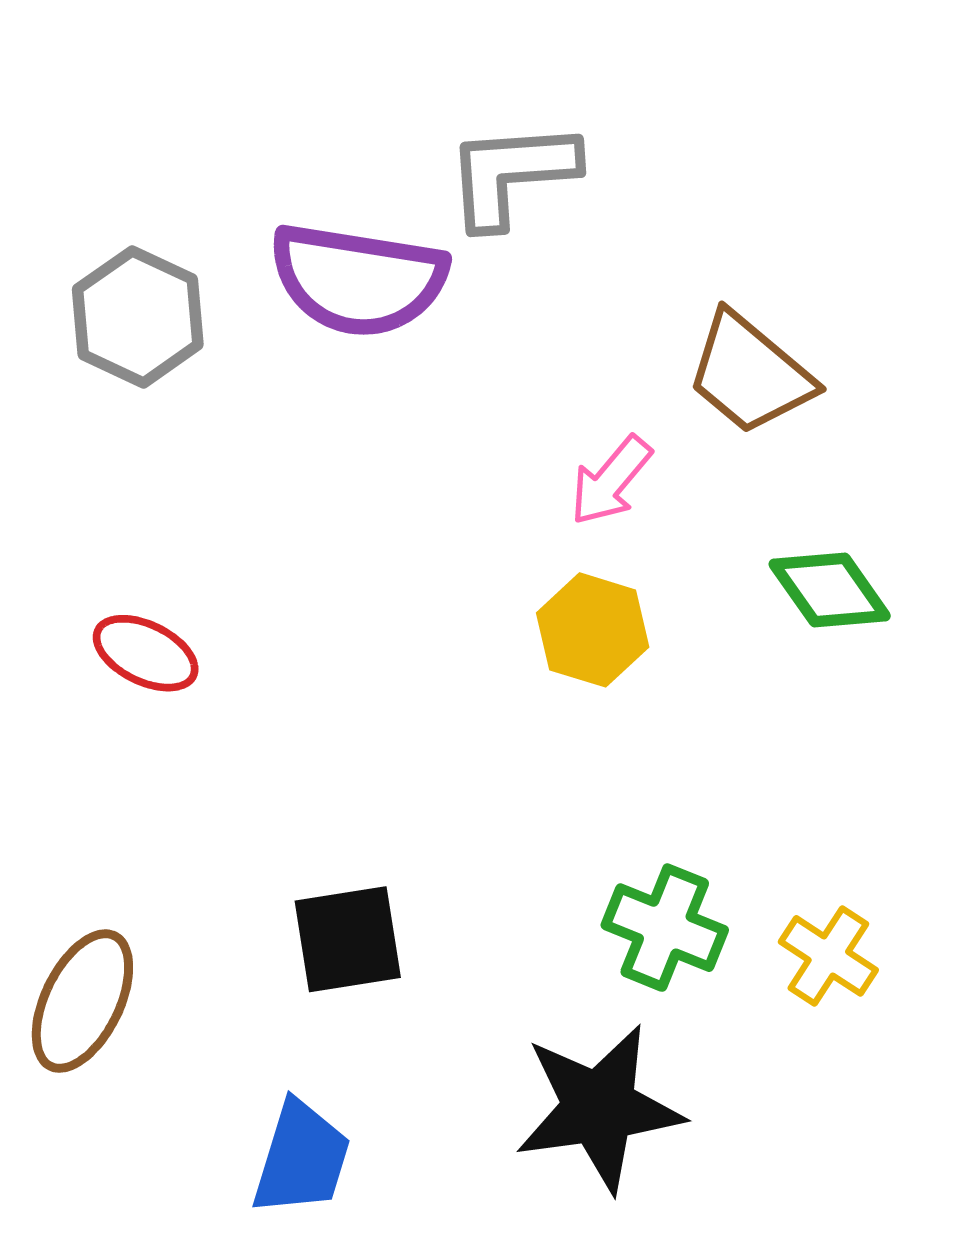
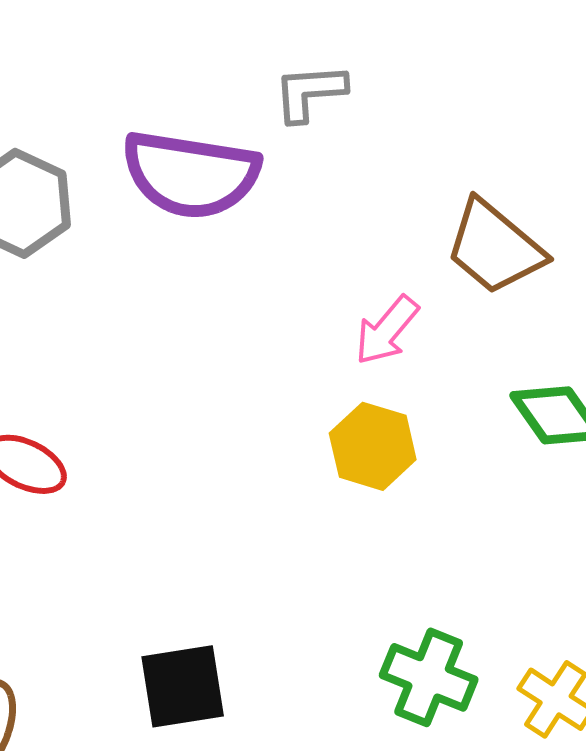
gray L-shape: (511, 174) -> (310, 92), size x0.7

